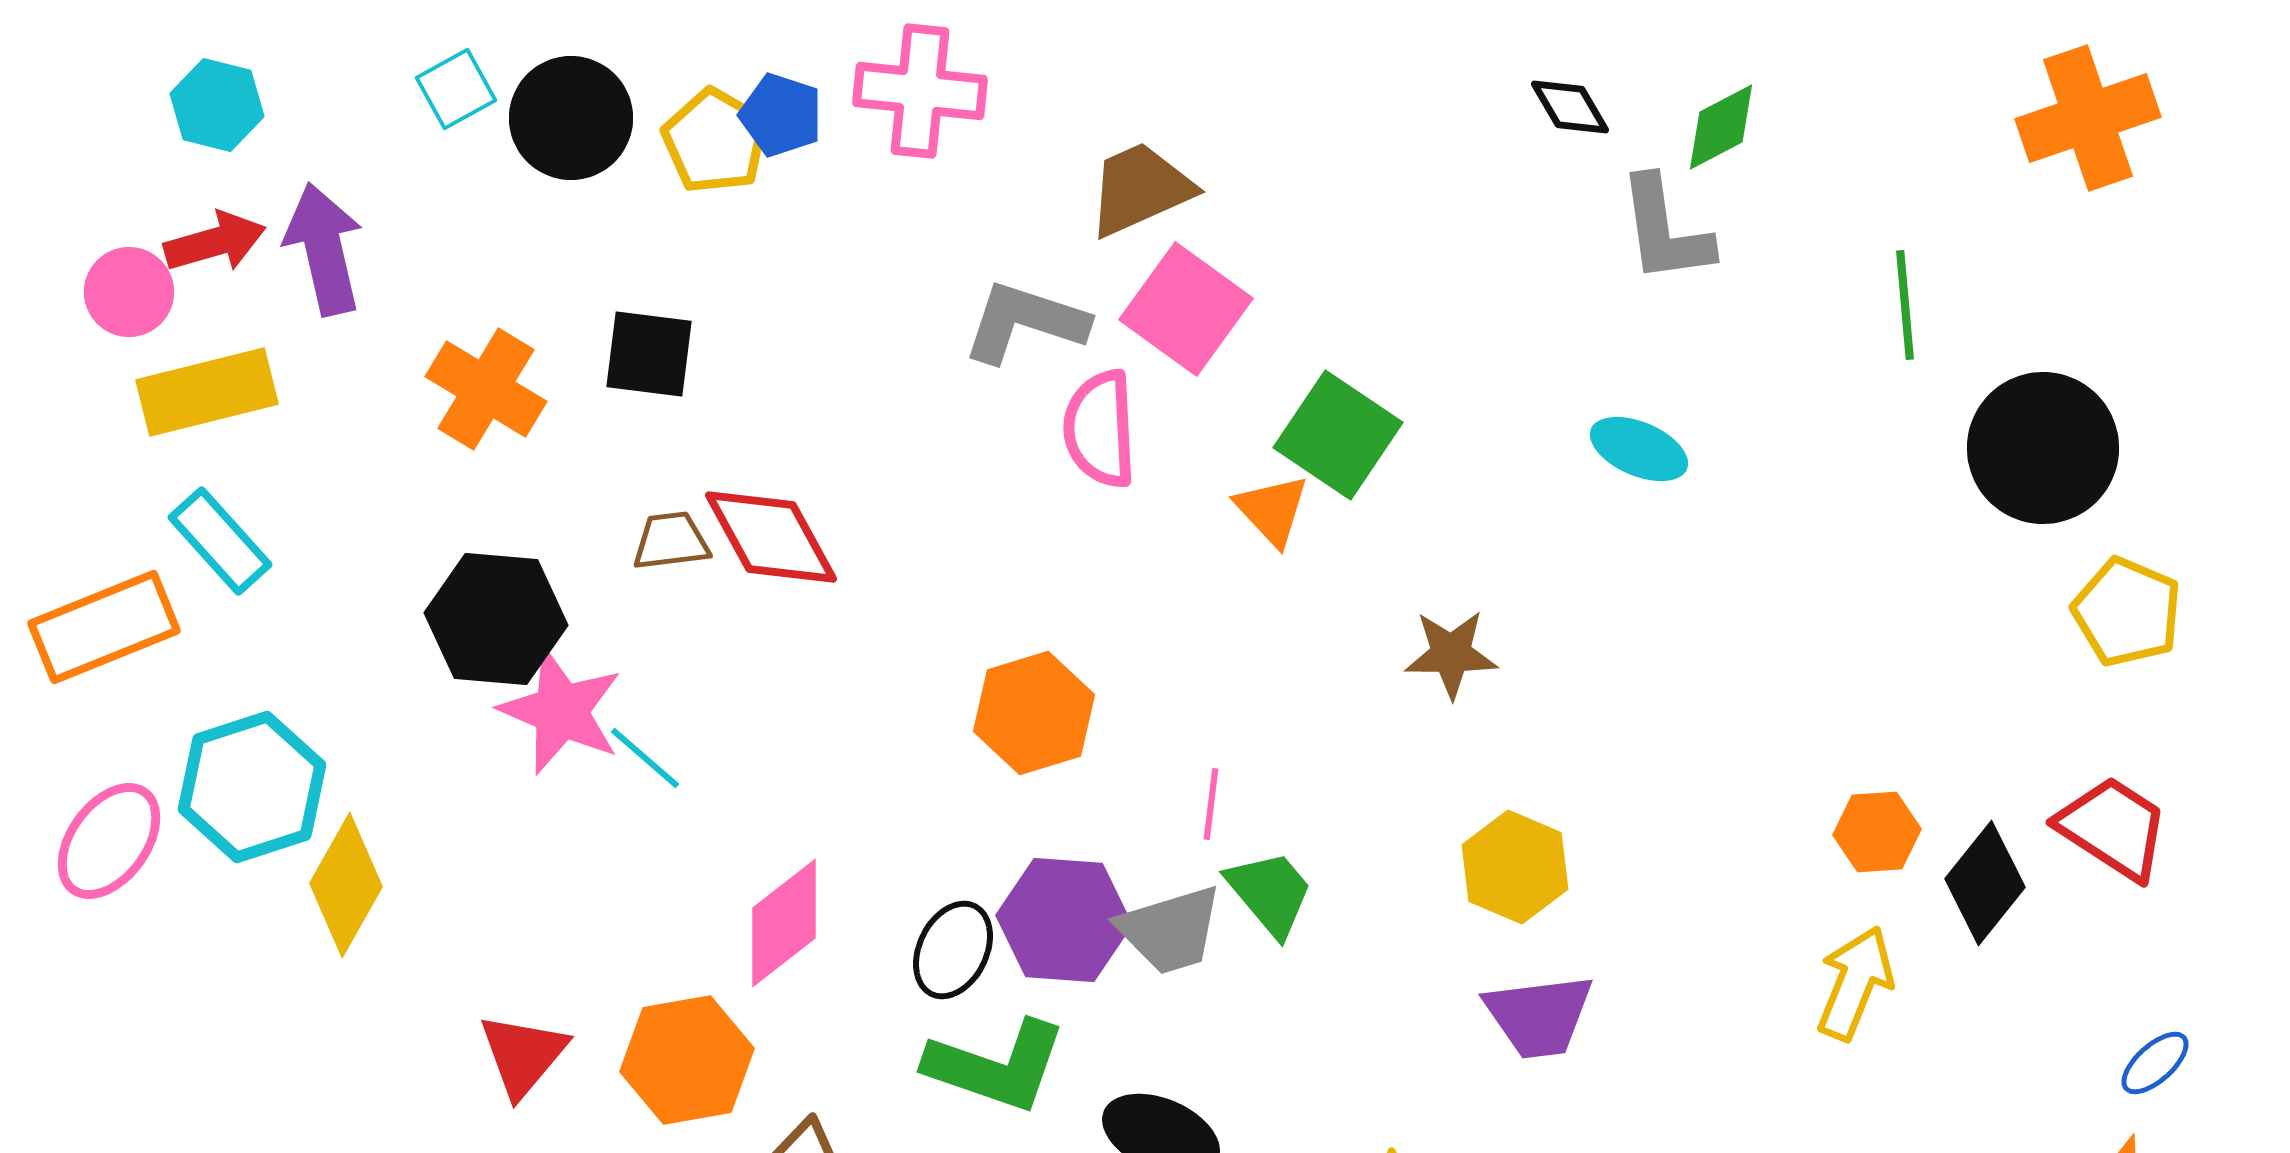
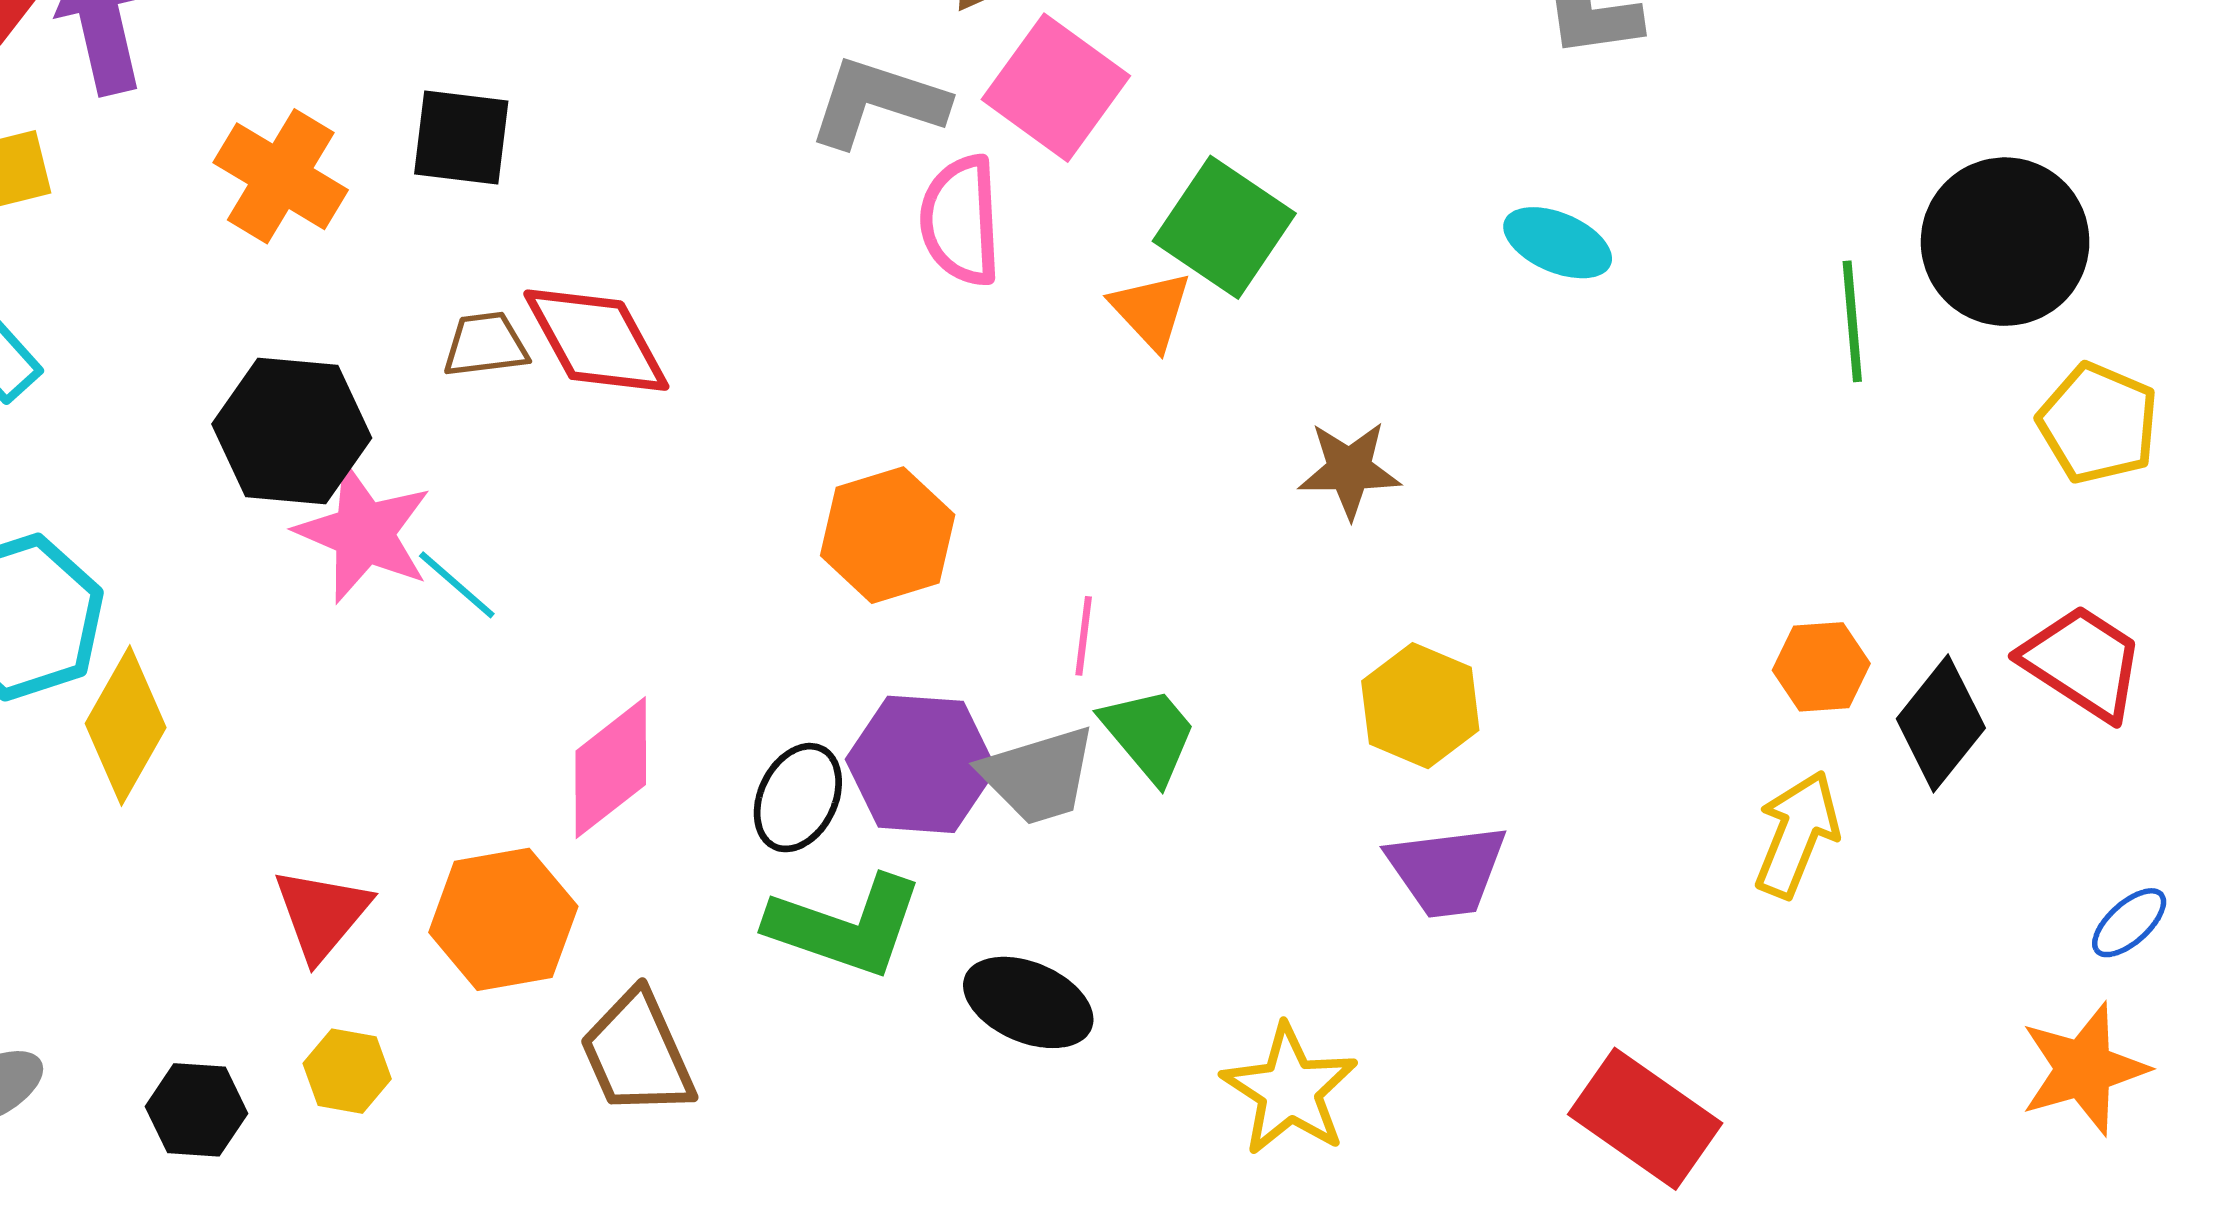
green line: (1905, 305) -> (1852, 321), moved

